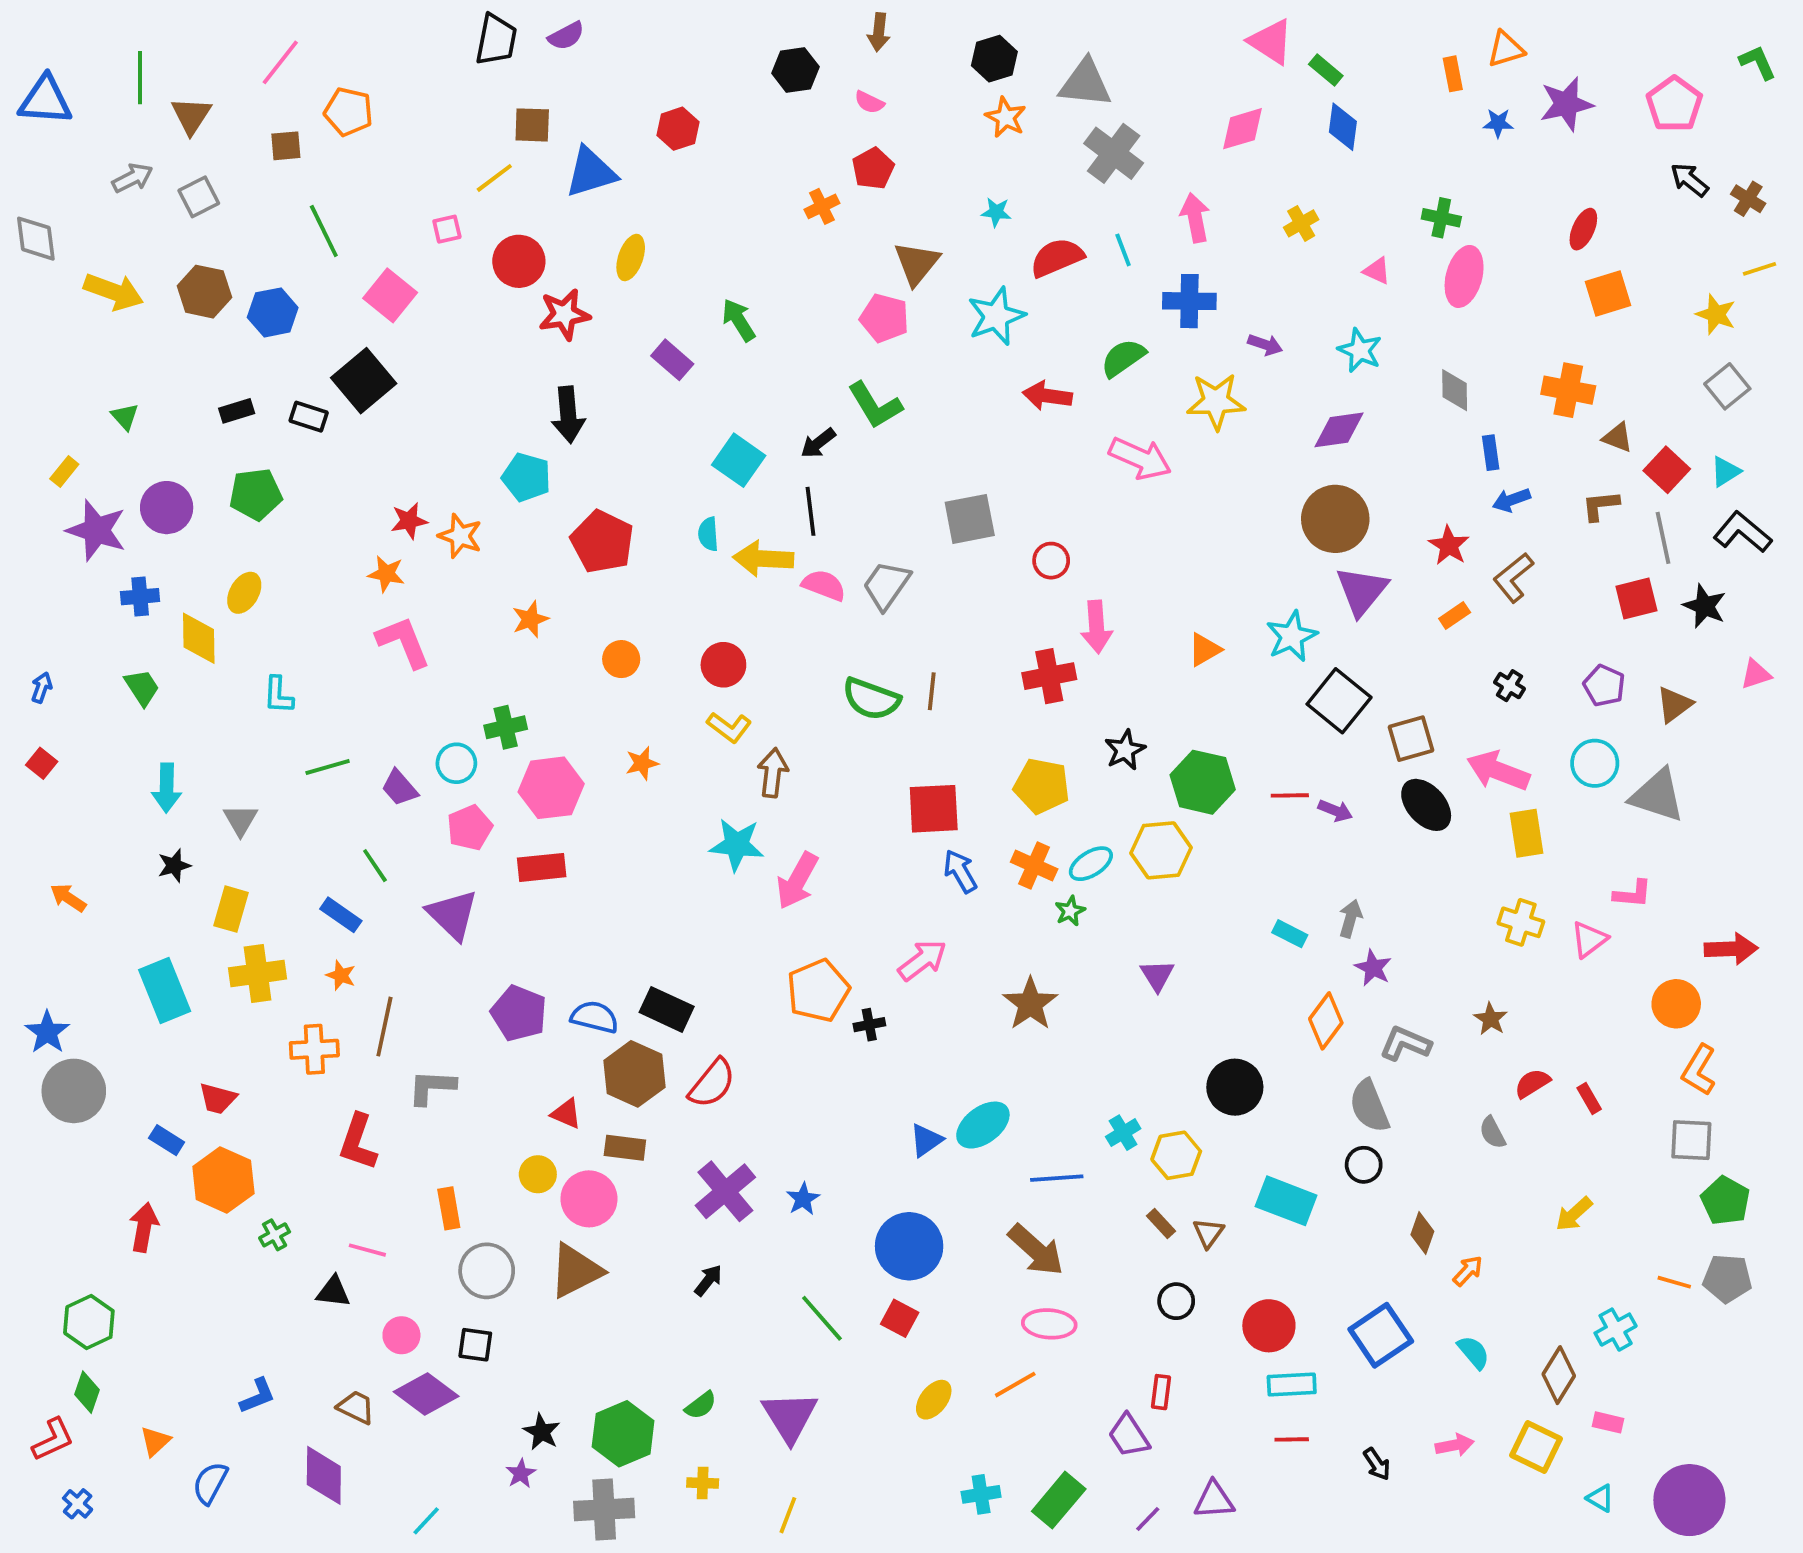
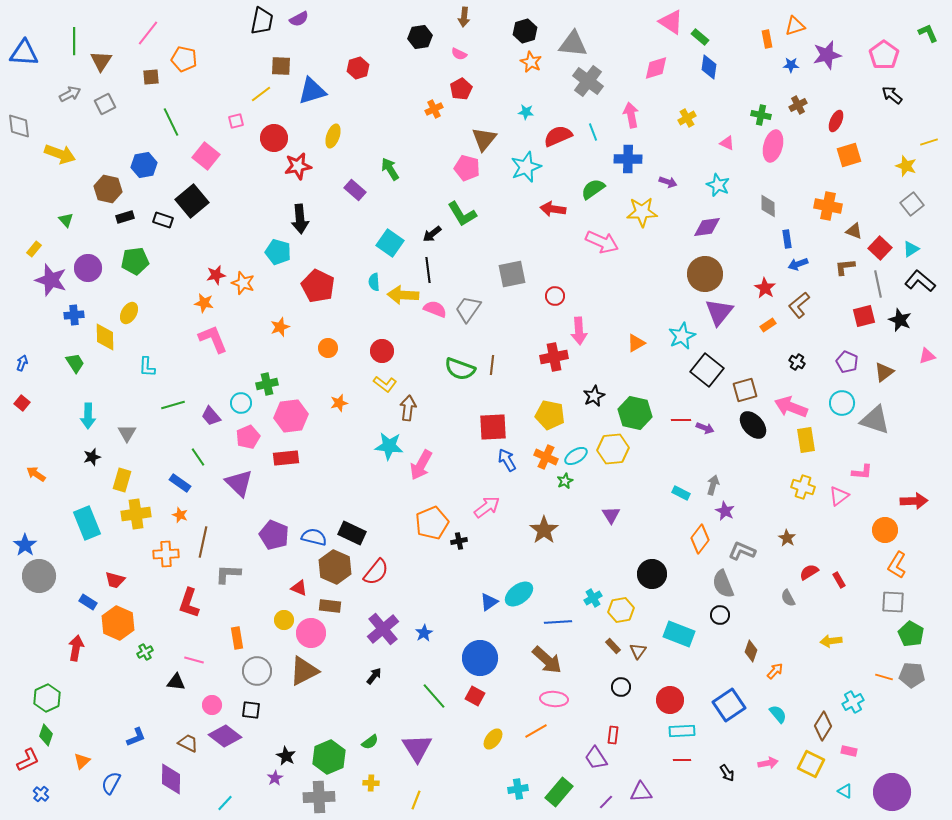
brown cross: (1748, 199) -> (798, 105), moved, turned 30
brown hexagon: (204, 292) -> (108, 189), moved
yellow arrow: (1574, 1214) -> (831, 641), turned 35

